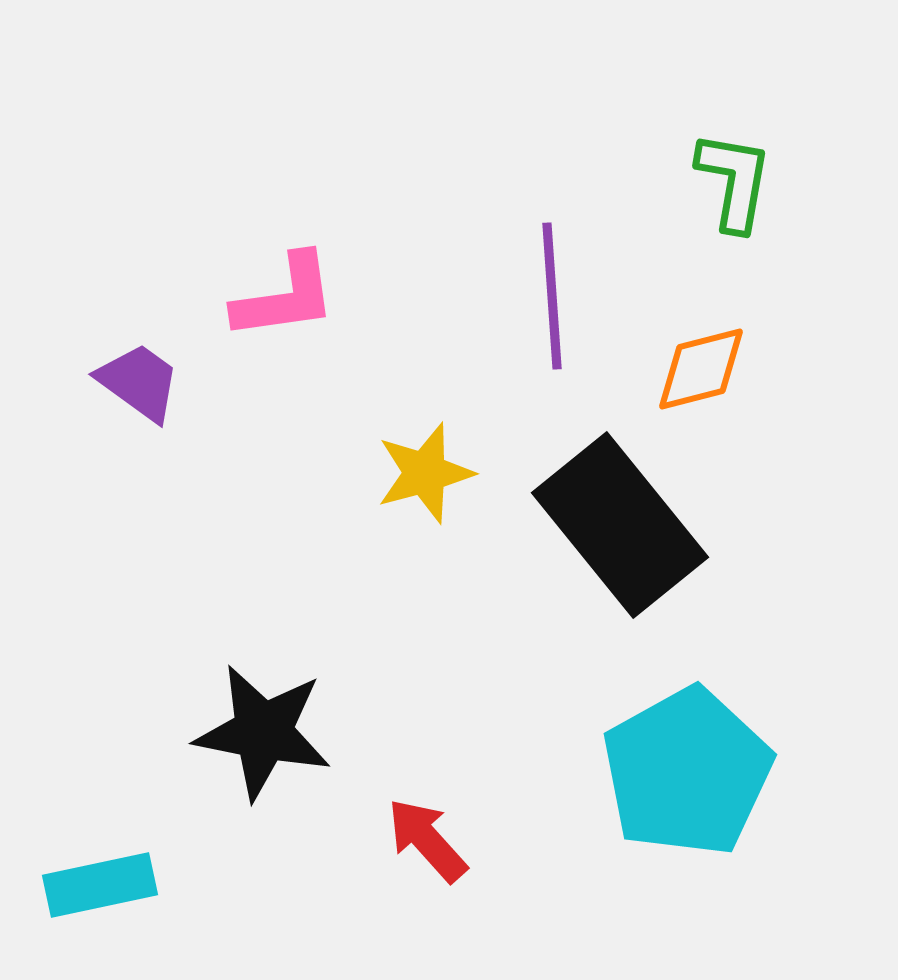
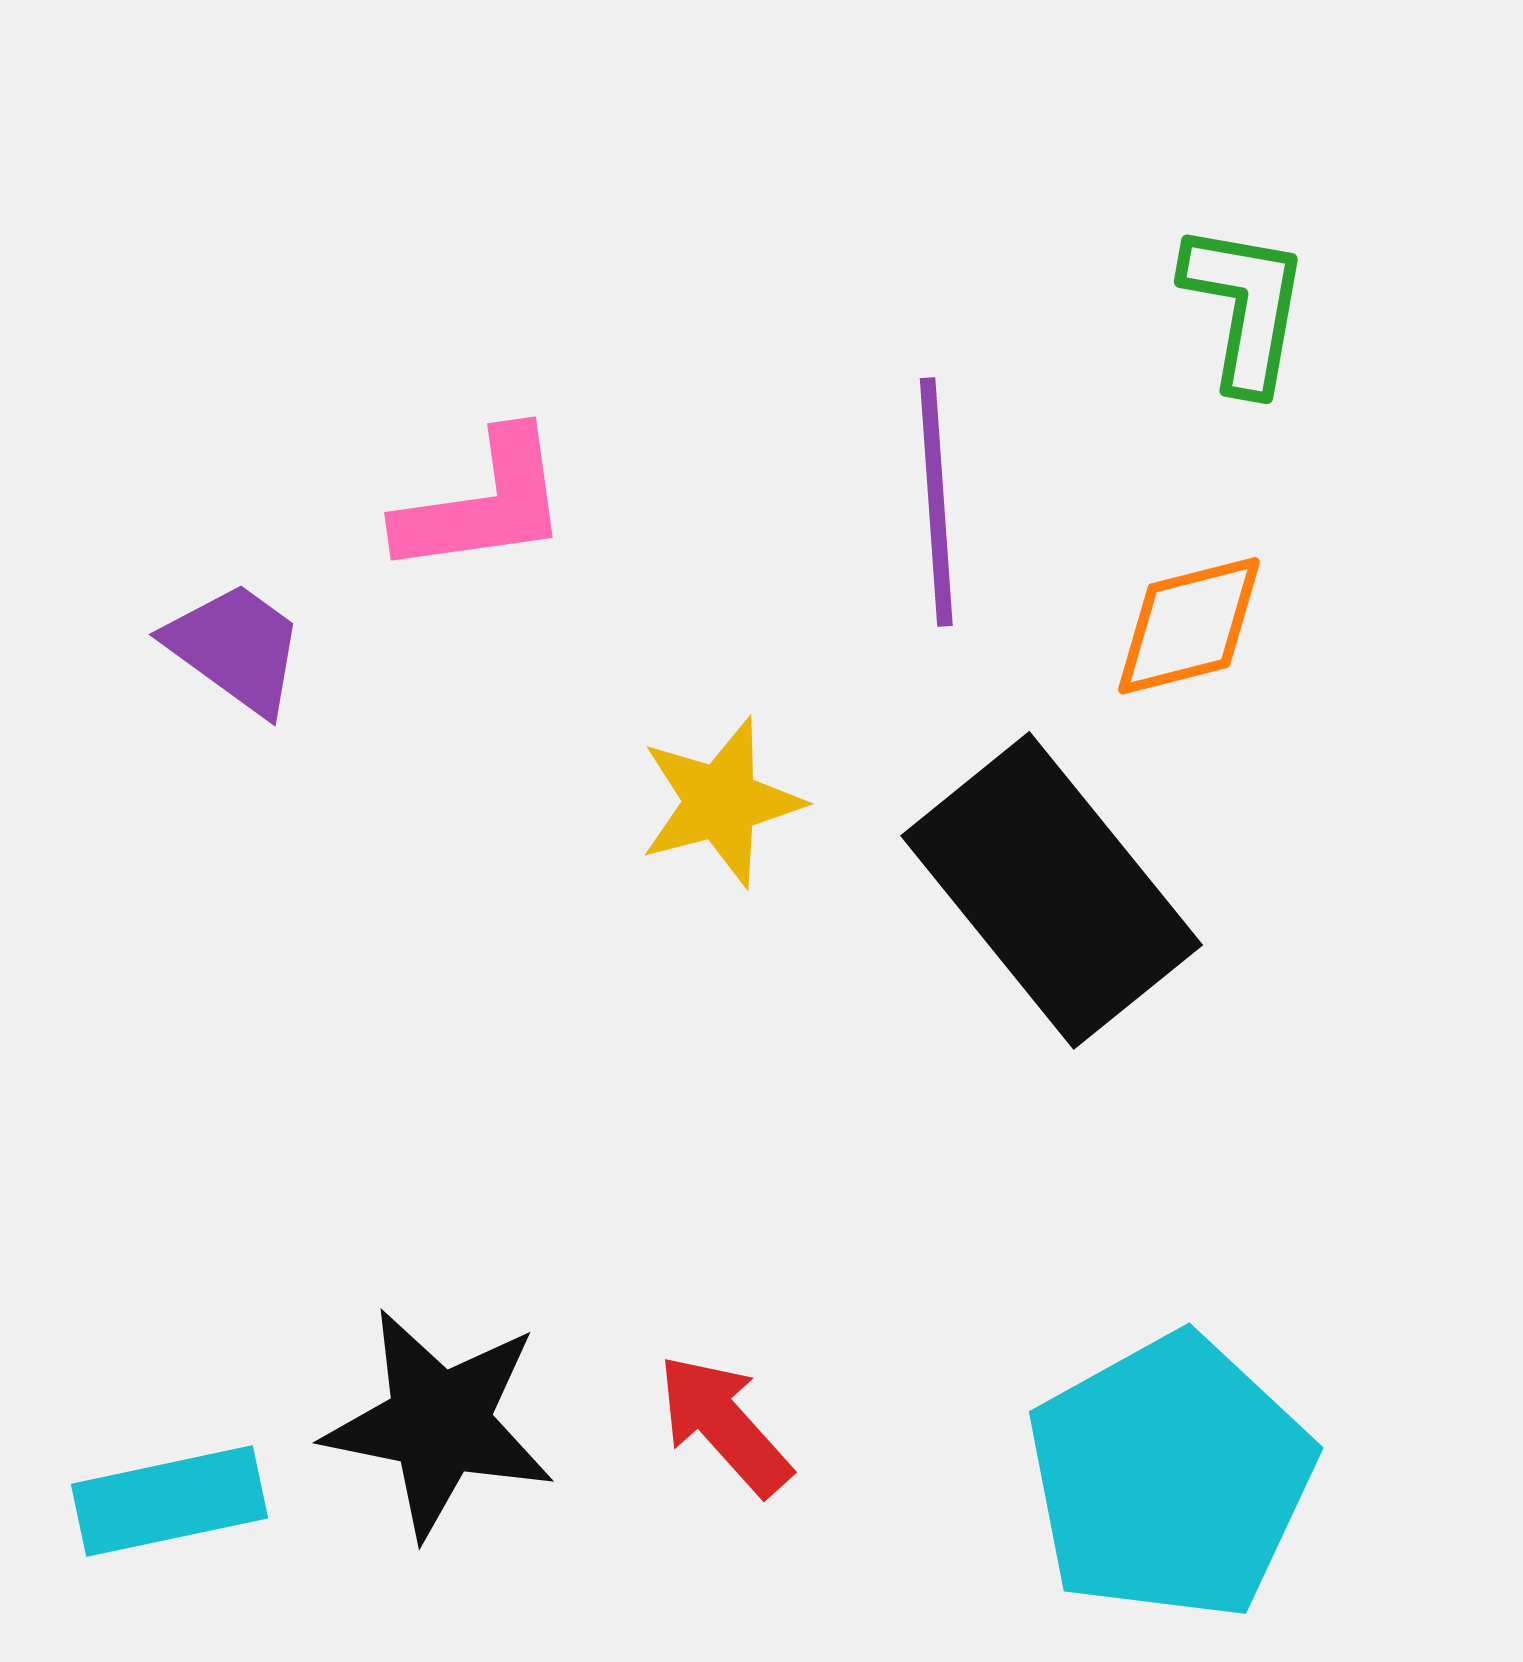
black star: (263, 732) -> (439, 1423), moved
cyan pentagon: (687, 772) -> (1170, 1477), moved

